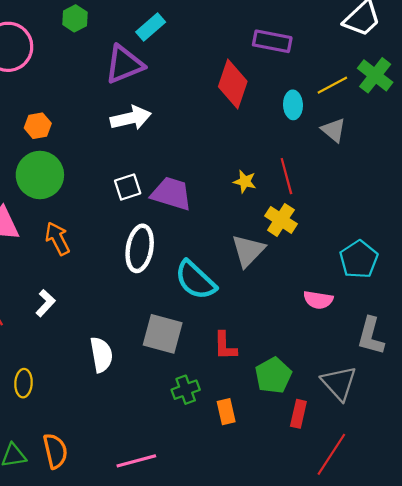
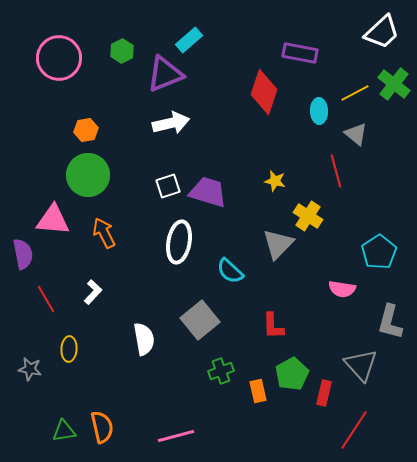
green hexagon: (75, 18) -> (122, 51), moved
red line: (286, 176) -> (336, 171), moved
cyan semicircle: (195, 280) -> (230, 271), size x0.7
gray square: (163, 334) -> (200, 320), turned 36
red L-shape: (225, 346) -> (273, 326), moved
green pentagon: (273, 375) -> (292, 374), moved
yellow ellipse: (23, 383) -> (69, 349), moved

